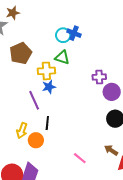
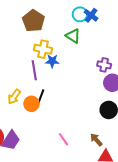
brown pentagon: (21, 53) -> (33, 21), turned -30
yellow cross: (46, 71) -> (43, 49), moved
orange circle: (36, 140) -> (31, 104), moved

